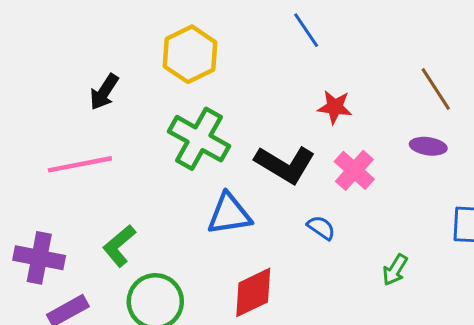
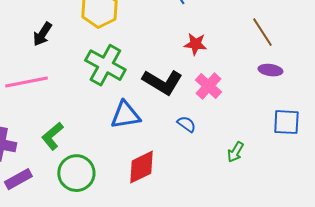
purple ellipse: (428, 146) -> (270, 70), moved

